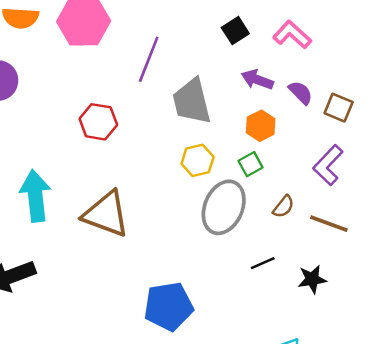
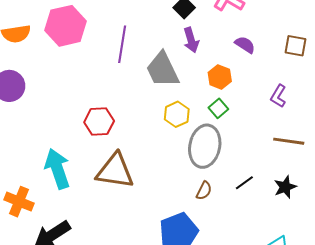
purple arrow: (257, 80) -> (191, 40), moved, turned -115
brown square: (339, 108) -> (295, 46), moved
red hexagon: (98, 122) -> (99, 122), moved
purple L-shape: (328, 165) -> (278, 96), size x0.7
brown semicircle: (283, 207) -> (204, 191), moved

